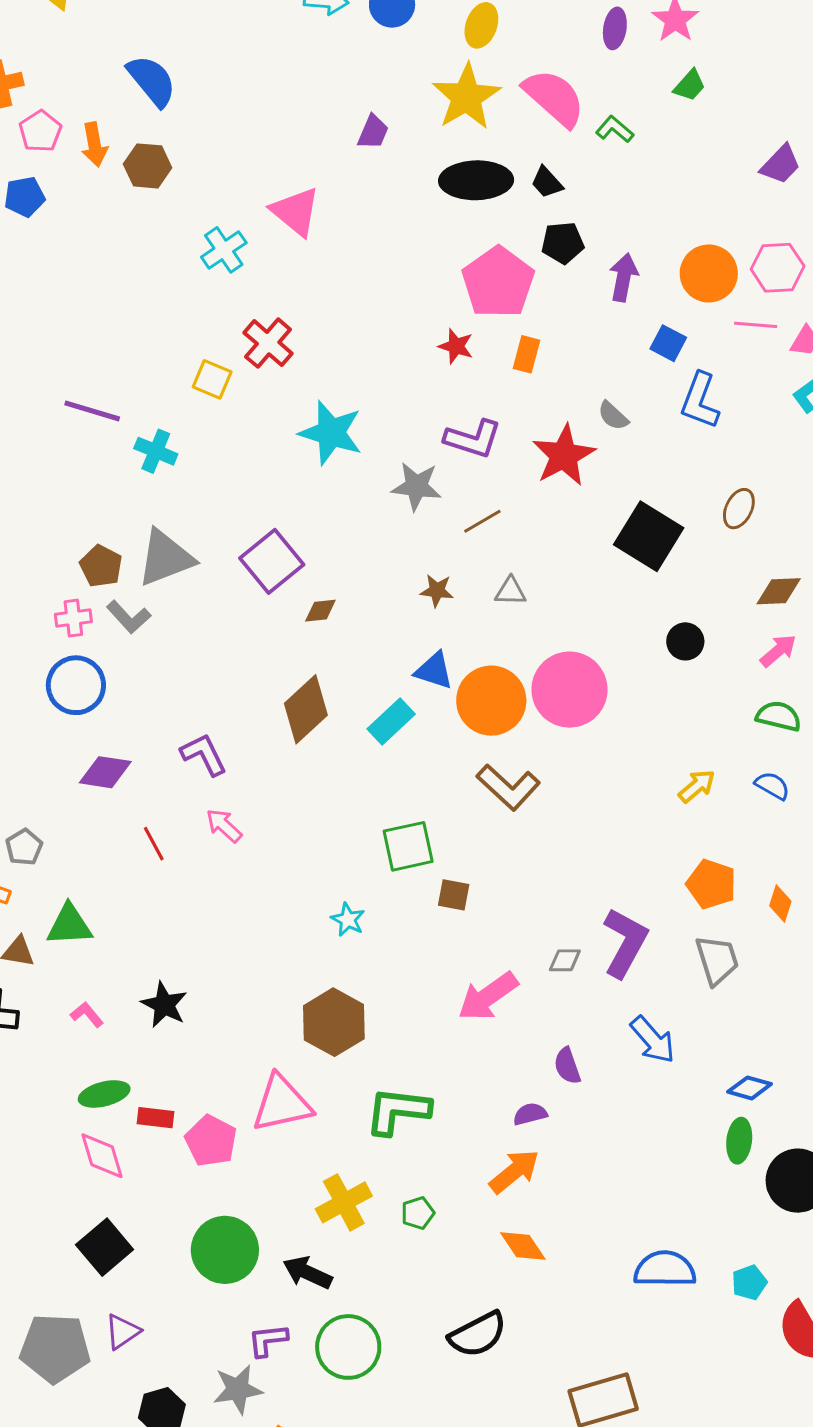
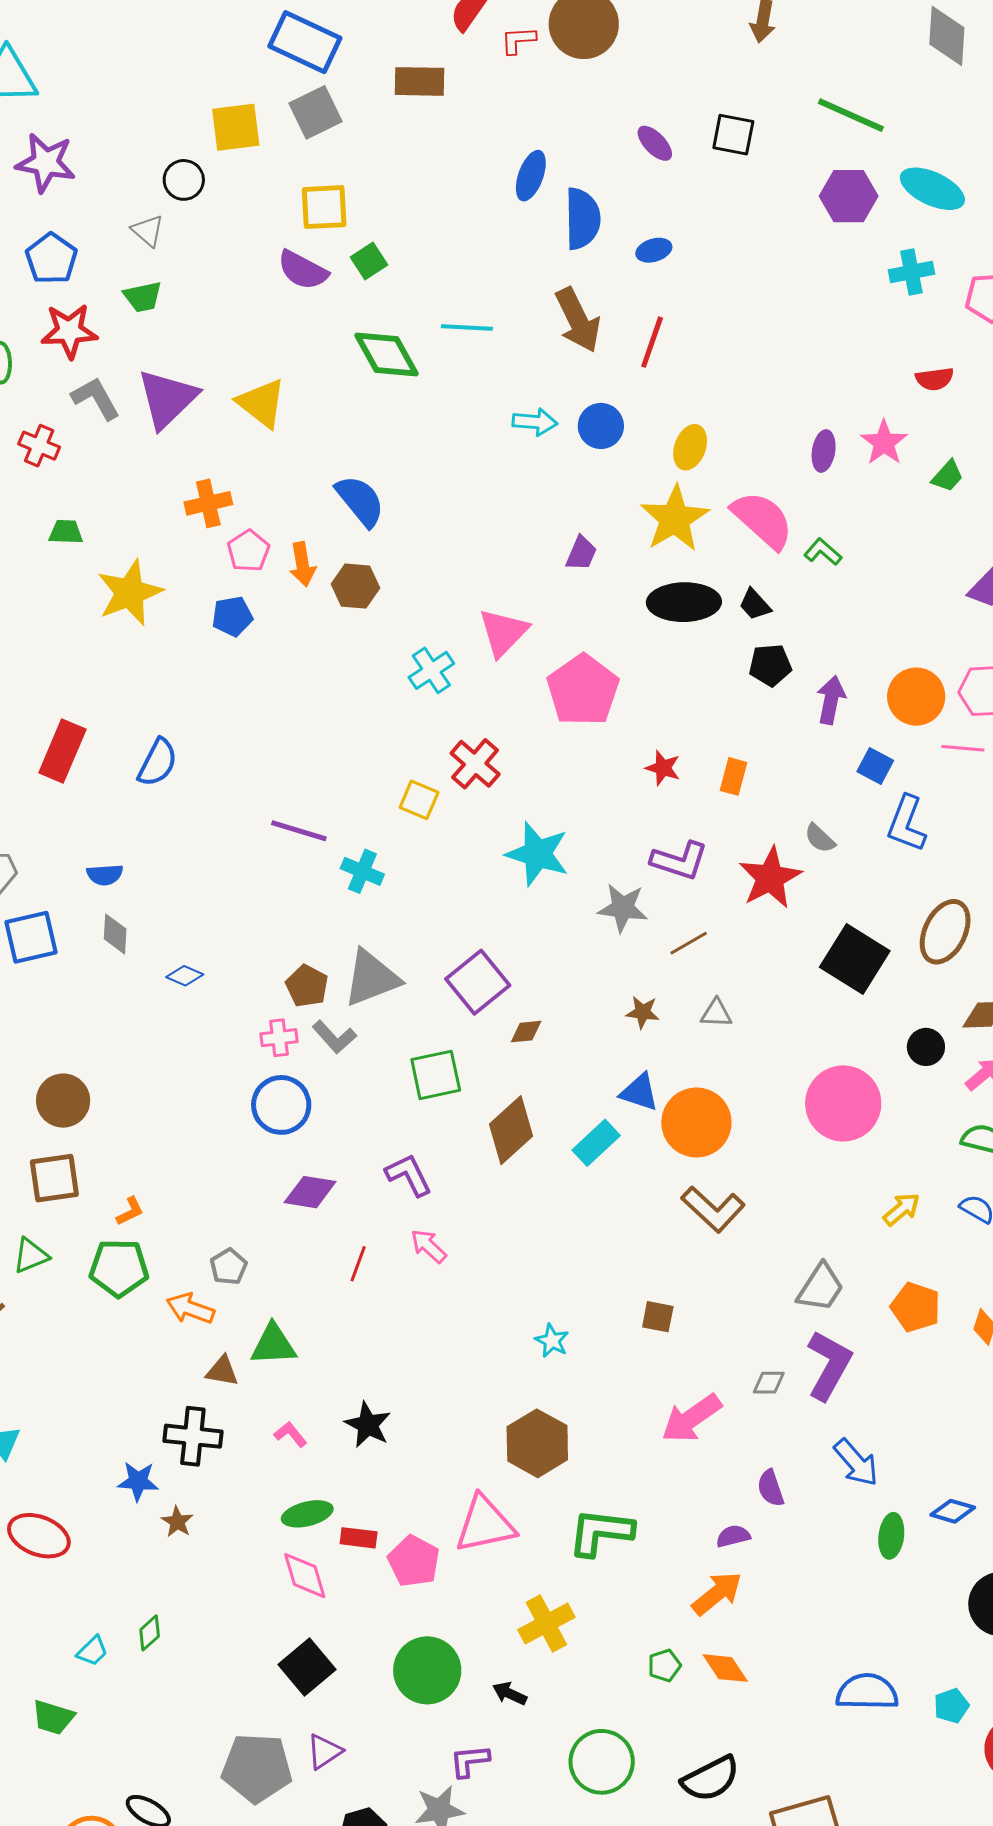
green trapezoid: (690, 85) -> (948, 476), moved
pink triangle: (296, 211) -> (503, 632), turned 34
pink pentagon: (498, 282) -> (583, 690), moved
brown ellipse: (739, 509) -> (945, 932), size x1.6
black circle: (685, 641) -> (926, 1047), moved
pink circle: (569, 690) -> (843, 1103), moved
red line: (154, 844) -> (358, 1264), turned 48
green square: (408, 846) -> (436, 1075), moved
gray trapezoid: (717, 960) -> (820, 1288), moved, turned 50
green ellipse: (739, 1141) -> (891, 1536), moved
green pentagon: (418, 1213) -> (664, 1665), moved
black arrow: (307, 1273) -> (510, 1694), size x0.7
black semicircle: (478, 1334) -> (711, 1779), moved
green circle: (348, 1347) -> (602, 1762), moved

